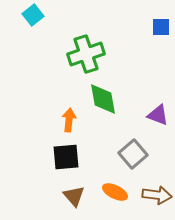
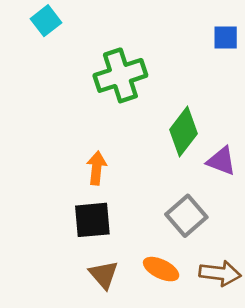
green diamond: (103, 99) -> (184, 132), moved, turned 48

